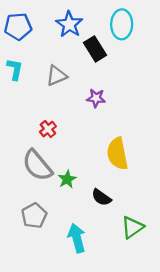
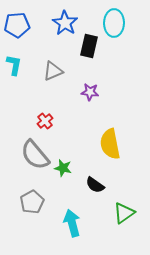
black rectangle: (95, 49) -> (89, 46), turned 45
green star: (67, 179) -> (63, 168), turned -30

